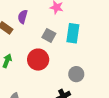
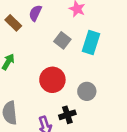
red circle: (38, 60) -> (52, 80), moved

